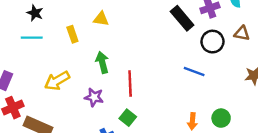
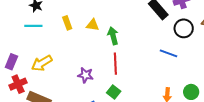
yellow triangle: (101, 19) -> (93, 25), moved
green arrow: (102, 62) -> (113, 36), moved
yellow arrow: (57, 81) -> (42, 63), moved

